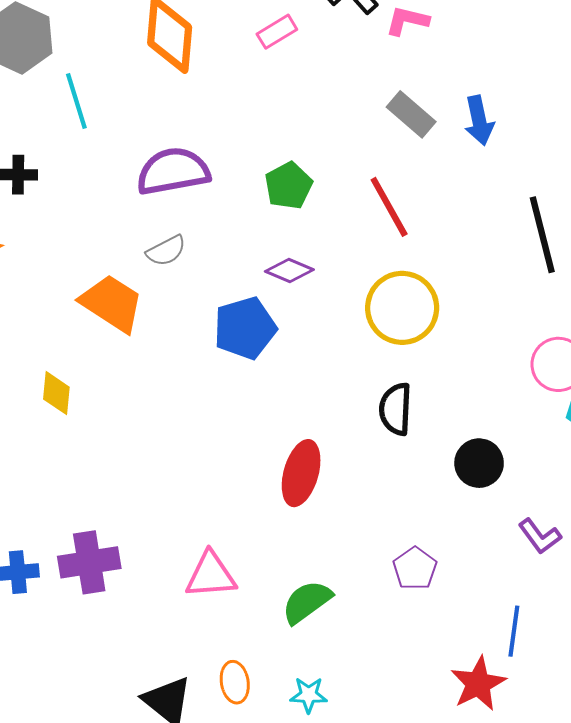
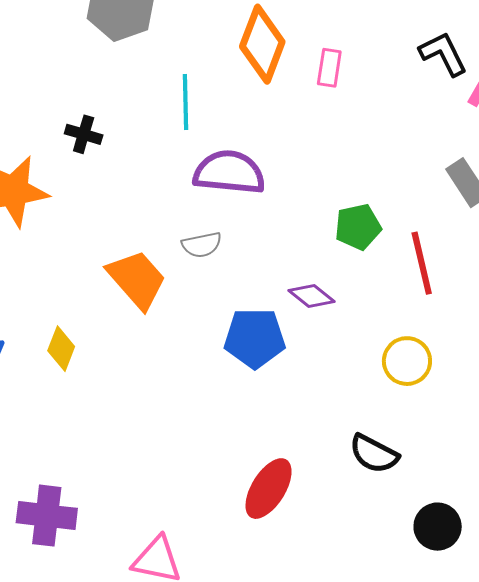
pink rectangle: (277, 32) -> (329, 68), moved, turned -66
cyan line: (76, 101) -> (185, 102), moved
green pentagon: (288, 186) -> (358, 227), moved
yellow circle: (402, 308) -> (407, 361), size x0.7
black semicircle: (396, 409) -> (374, 454), turned -81

